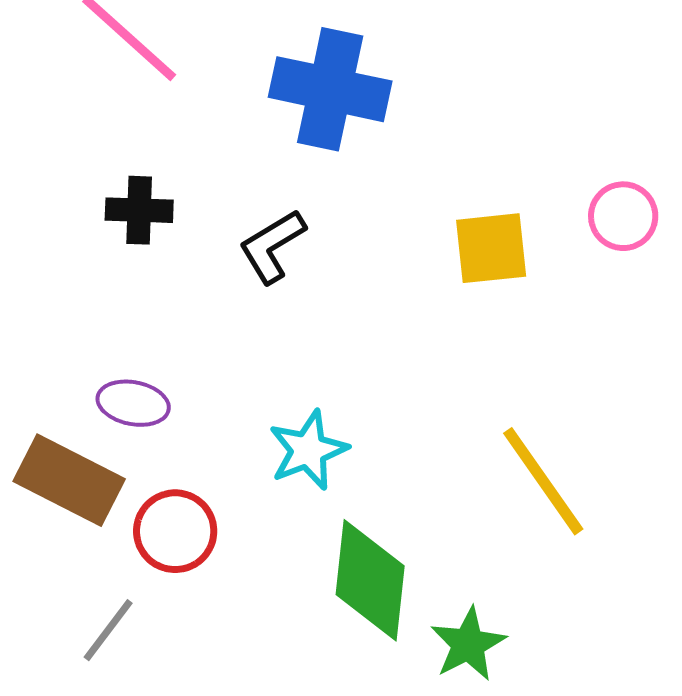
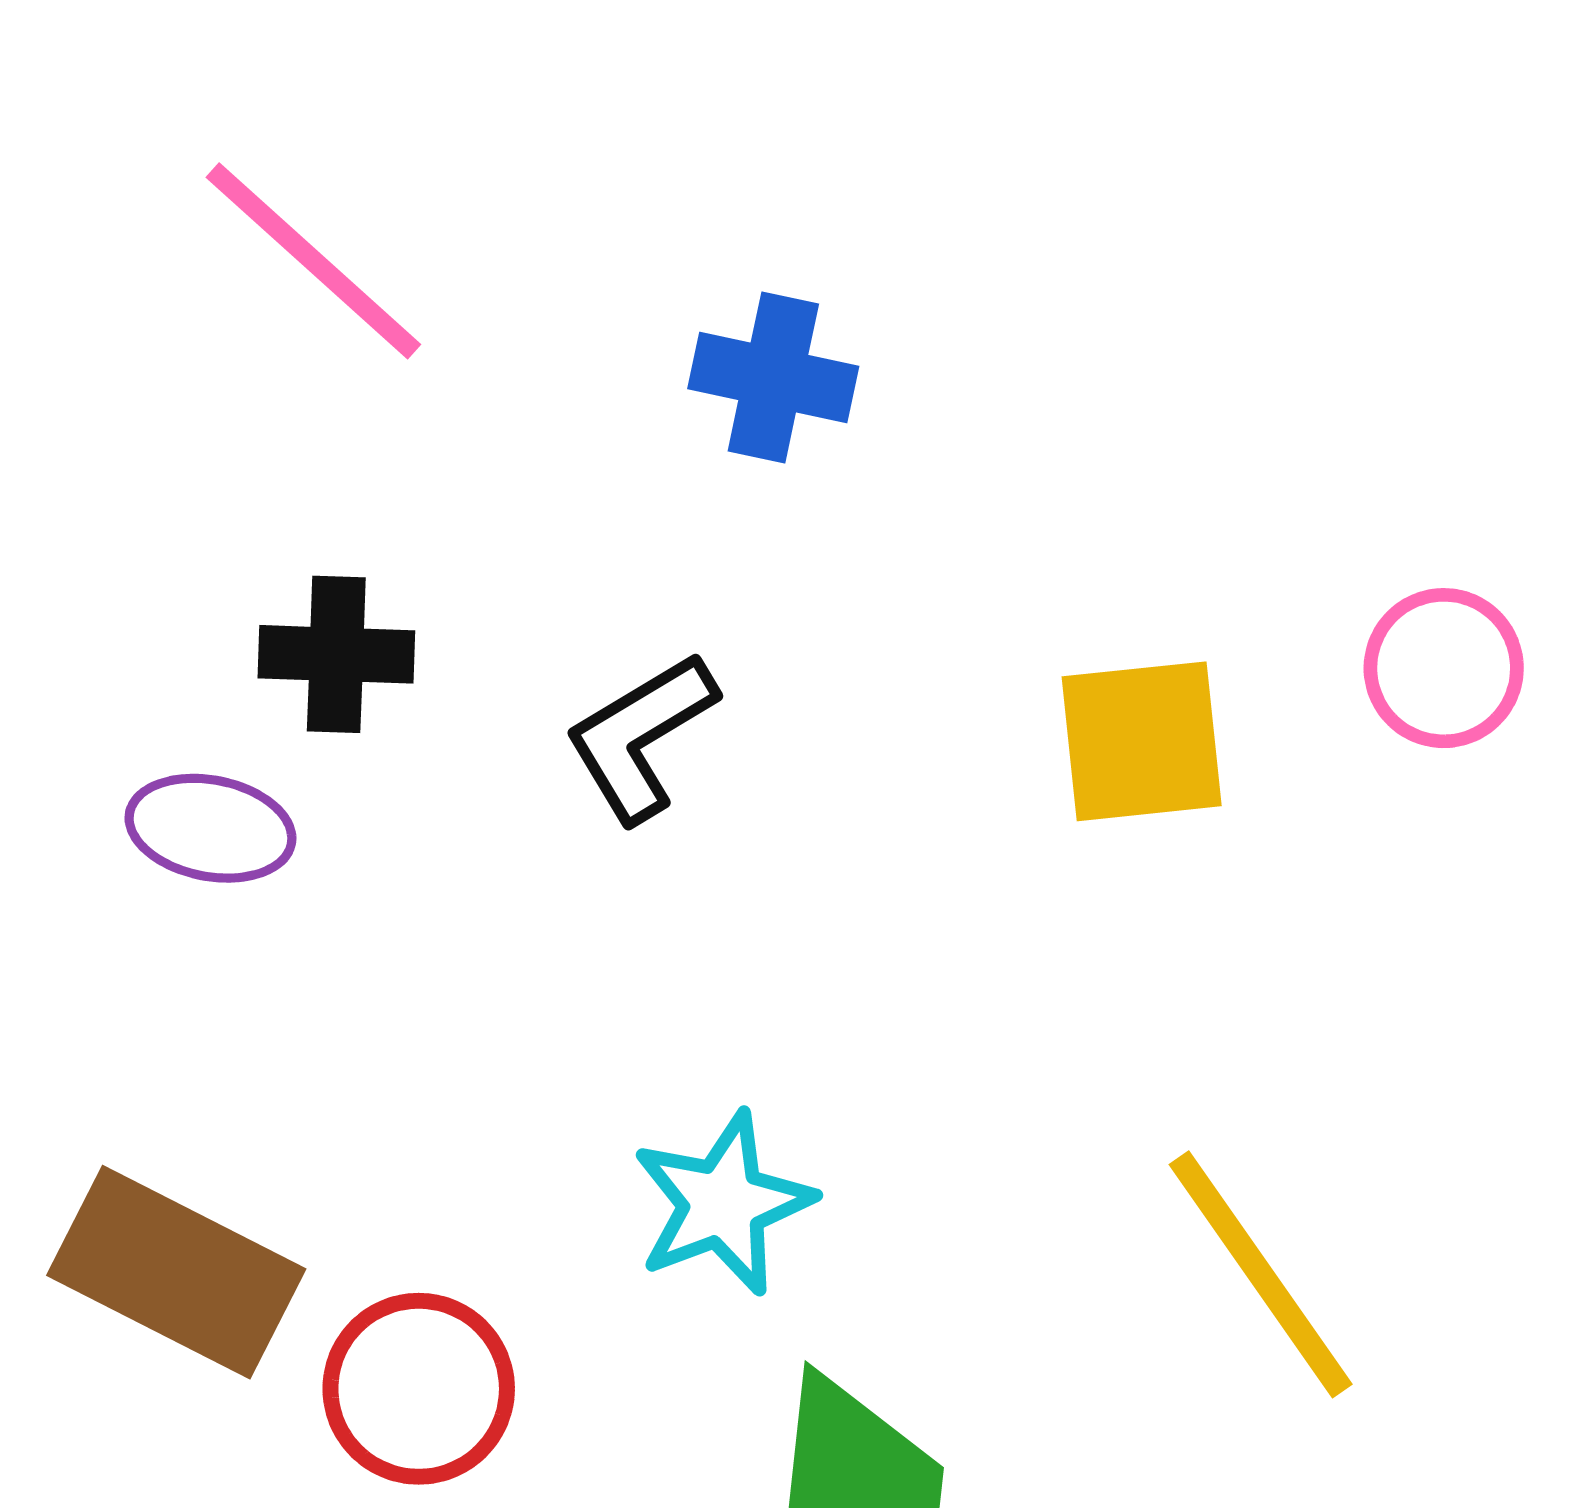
blue cross: (330, 89) -> (773, 378), size x0.6
purple ellipse: (133, 403) -> (210, 828), moved

